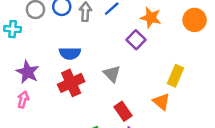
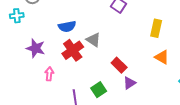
gray triangle: (112, 74) -> (93, 40), moved
pink arrow: (23, 100) -> (49, 74), moved
orange triangle: (161, 102) -> (162, 57), moved

